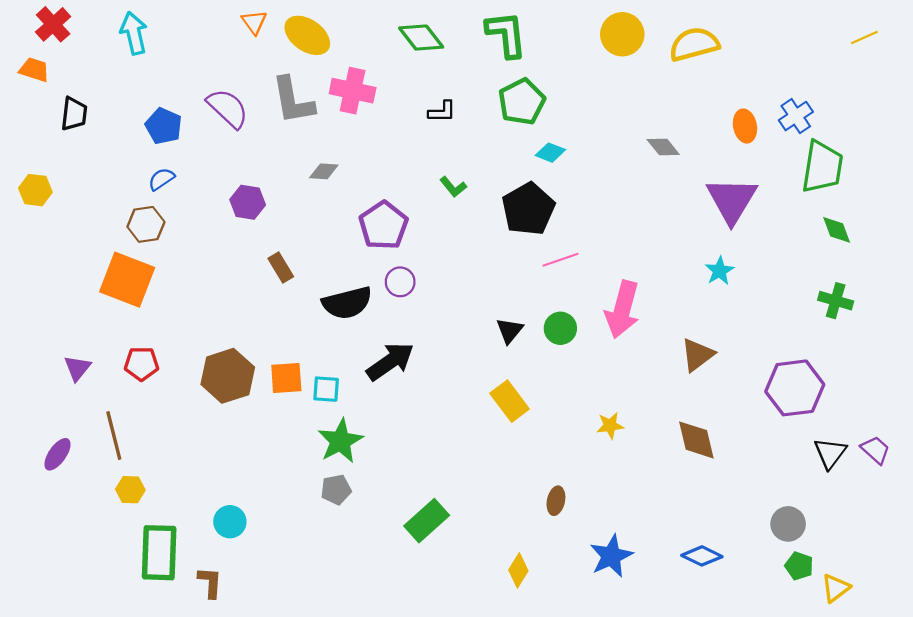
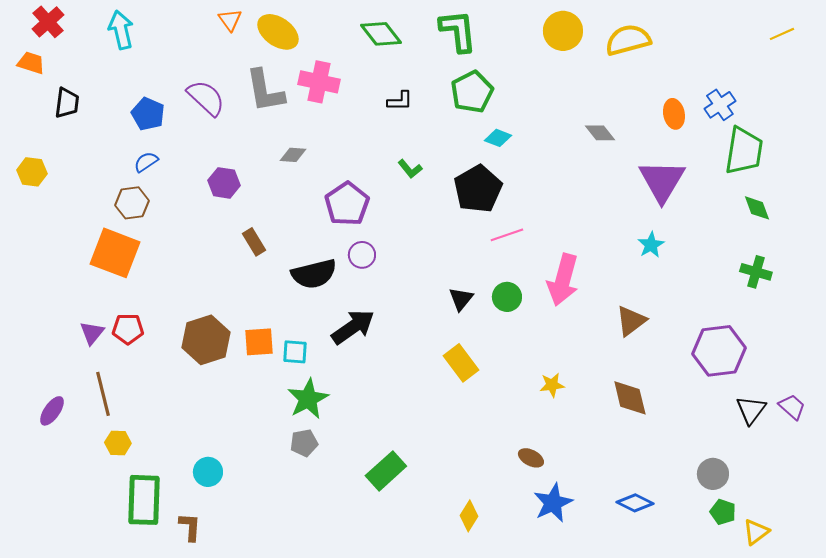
purple triangle: (77, 368) -> (92, 333), moved
brown ellipse: (556, 501) -> (531, 458), moved, turned -75

